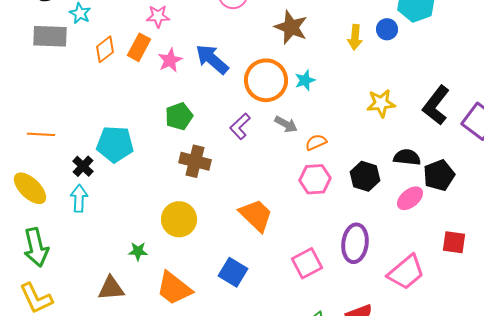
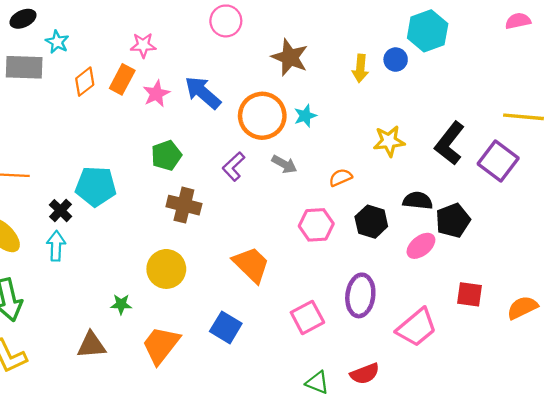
orange semicircle: (316, 142) -> (340, 177), moved
orange trapezoid: (174, 288) -> (161, 345), turned 90

